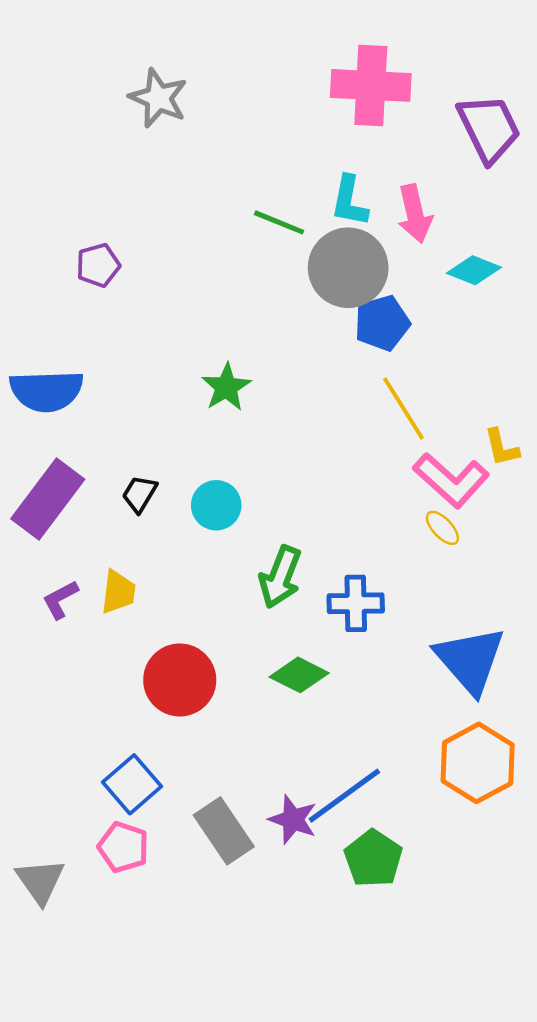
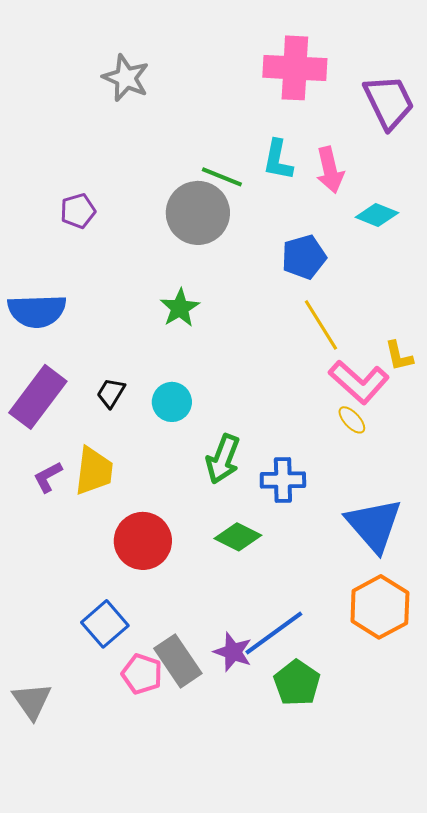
gray circle: (348, 268) -> (198, 213), moved
yellow trapezoid: (118, 592) -> (94, 471), size x1.4
pink pentagon: (123, 847) -> (142, 674), moved

